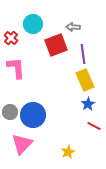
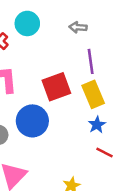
red square: (56, 45) -> (56, 87), moved
blue circle: (33, 115) -> (32, 121), moved

